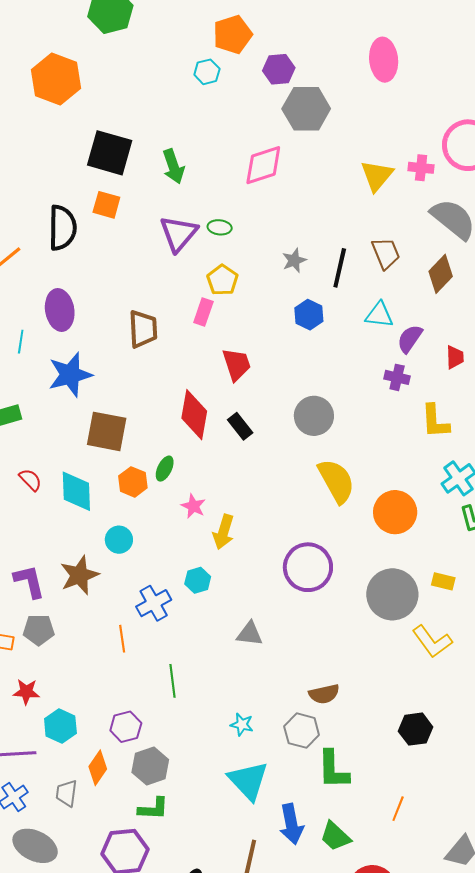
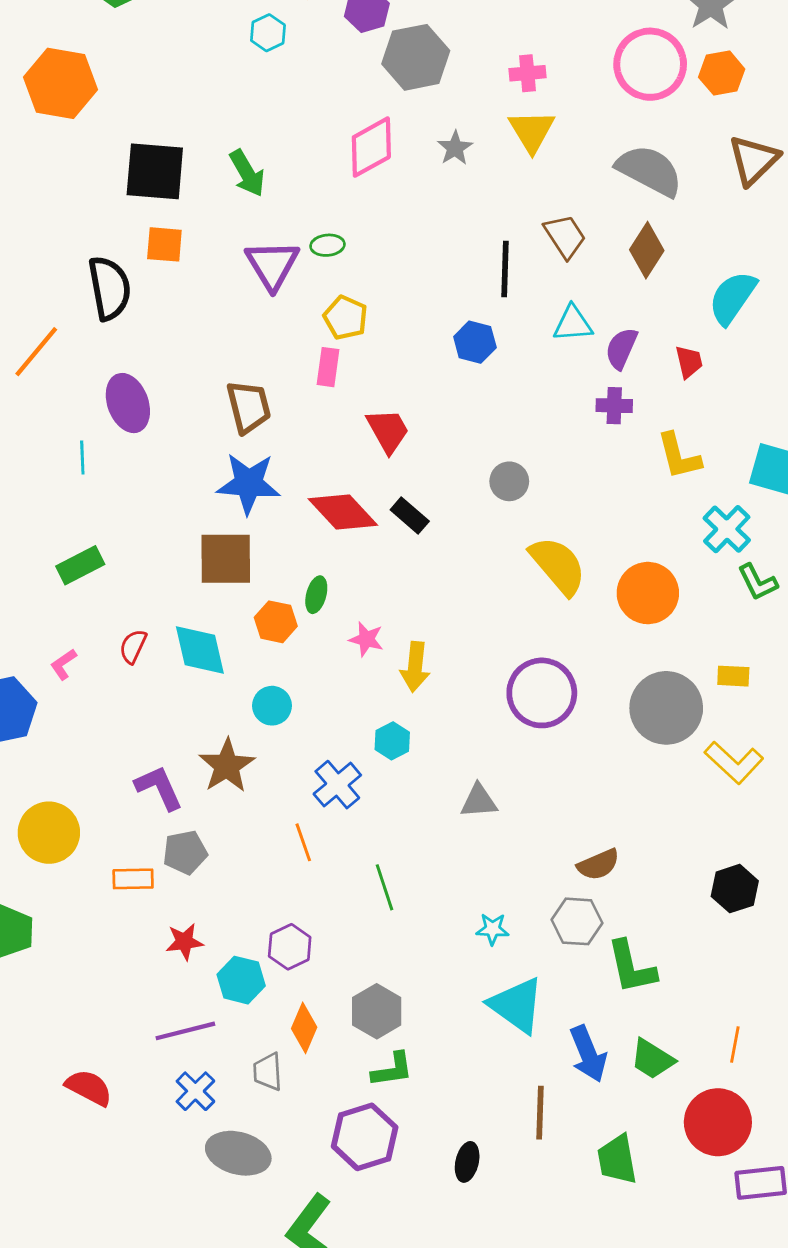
pink cross: (421, 168) -> (527, 73), moved
gray star: (294, 260) -> (455, 148), moved
blue star: (70, 375) -> (249, 483), moved, turned 30
red diamond: (194, 415) -> (343, 512), turned -42
gray circle: (314, 416) -> (509, 481), size x0.7
red semicircle: (30, 480) -> (133, 646), turned -100
purple hexagon: (126, 727) -> (290, 947), moved
orange line: (398, 809) -> (735, 1044), moved

